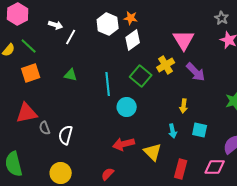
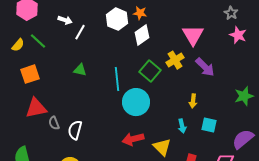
orange square: (31, 73) -> (30, 74), moved
cyan circle: (127, 107) -> (136, 102), size x1.4

